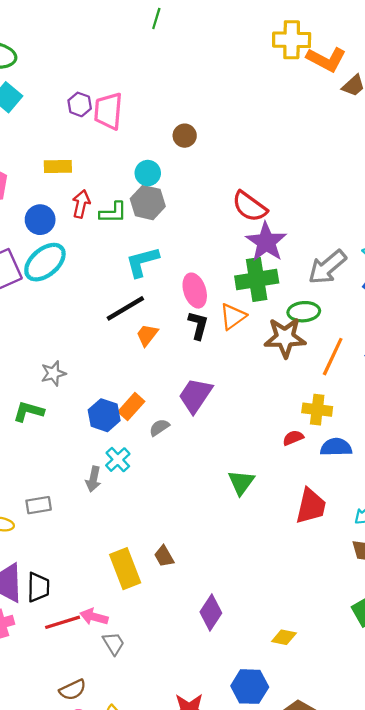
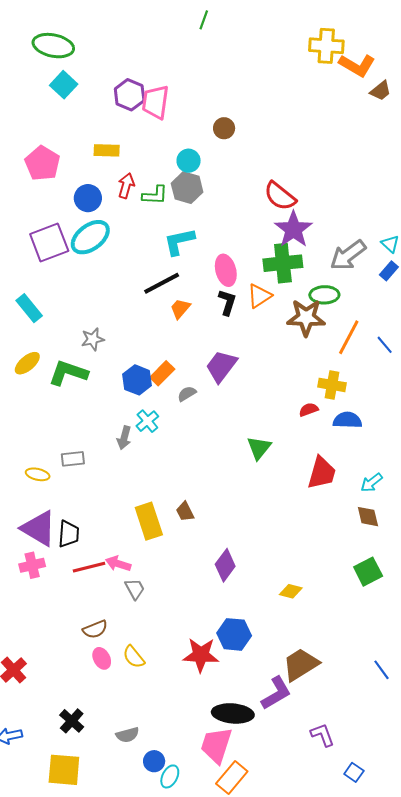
purple hexagon: (80, 104) -> (130, 95), size x1.4
green L-shape: (29, 411) -> (68, 373), size x1.4
blue hexagon: (250, 687) -> (234, 634), moved

